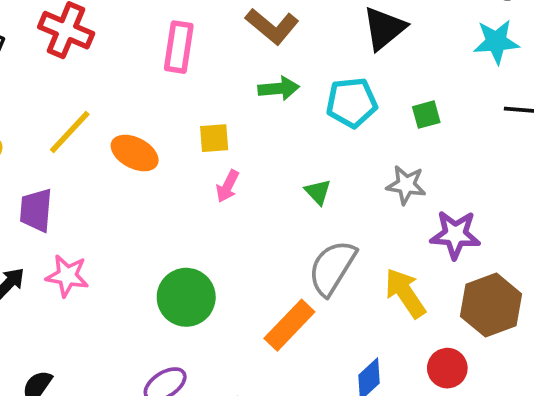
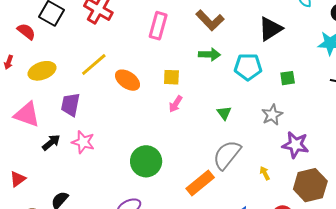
gray star: (406, 185) -> (272, 115), turned 30
yellow arrow: (405, 293) -> (265, 173), size x0.5

